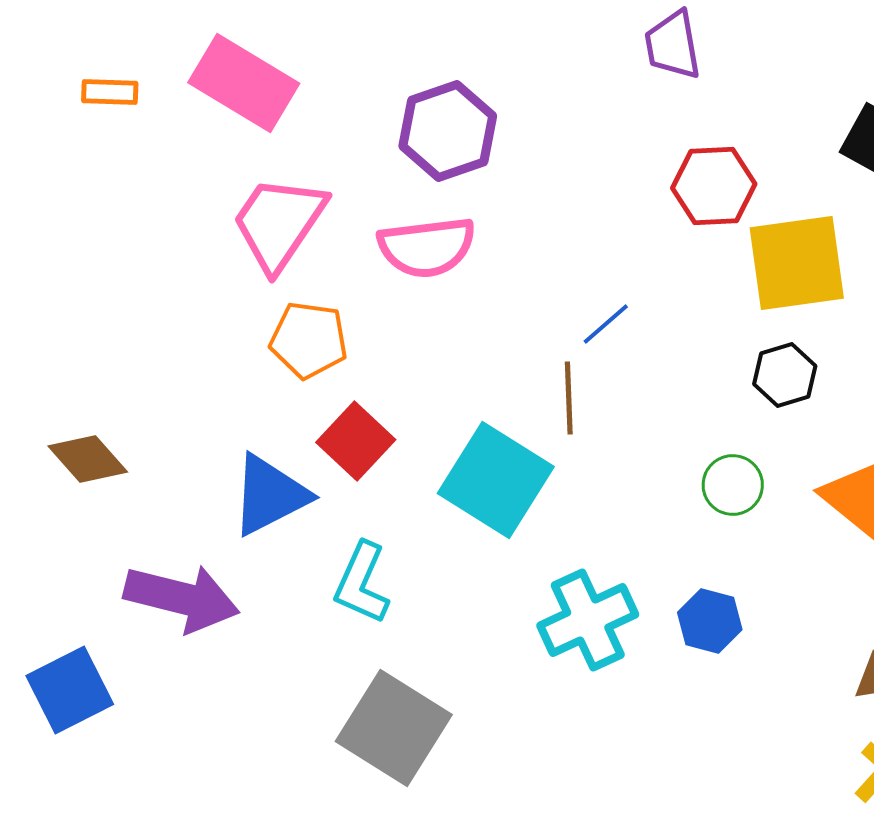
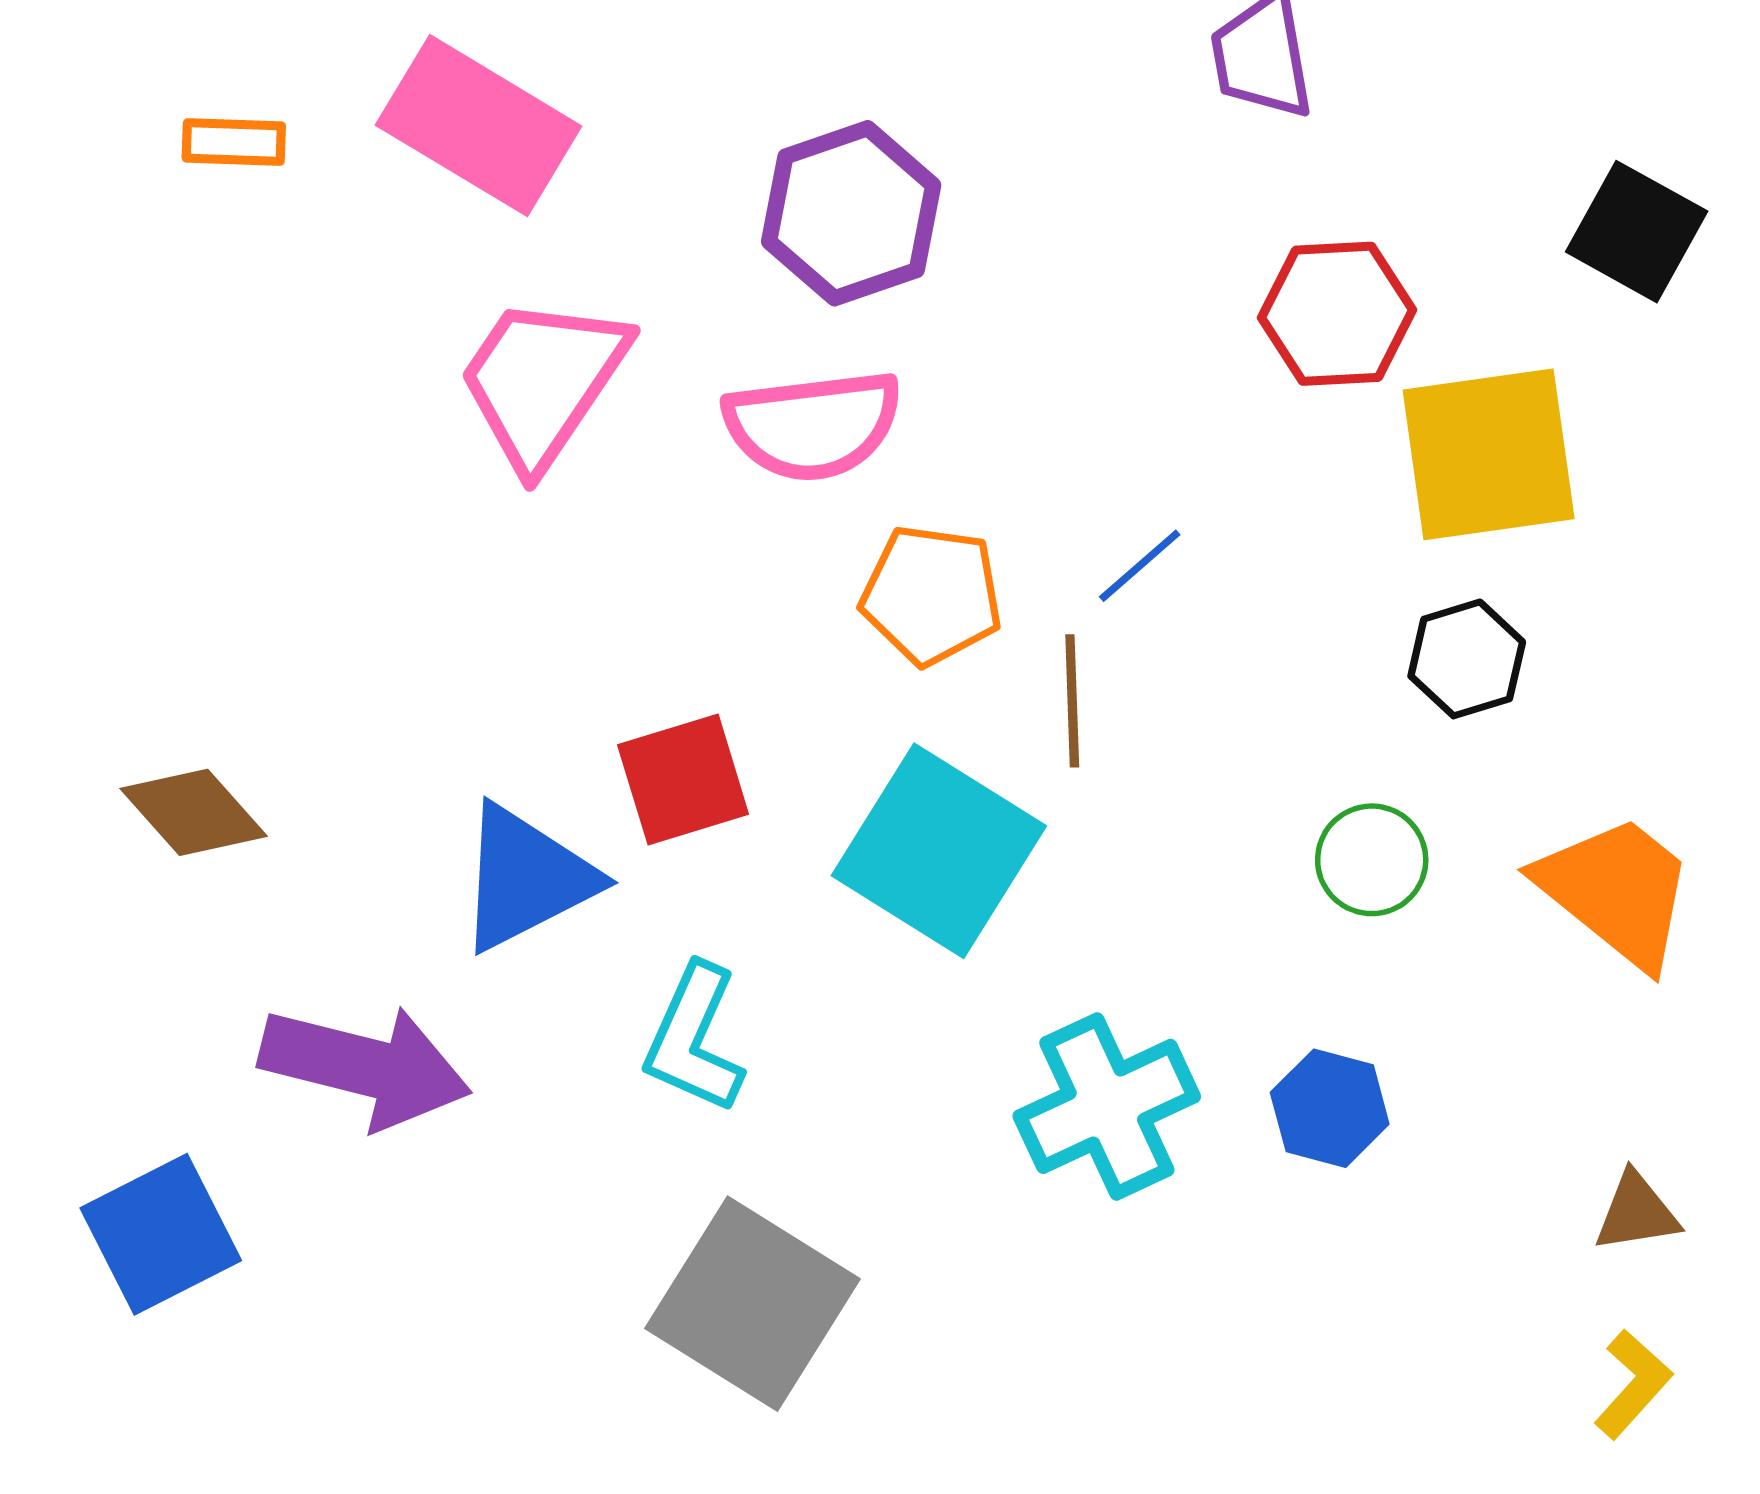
orange pentagon: (309, 340) -> (932, 595), moved
red square: (356, 441) -> (683, 779), turned 30

